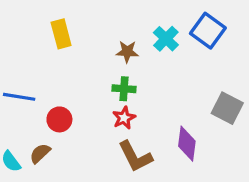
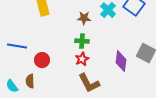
purple diamond: (187, 144) -> (121, 61), moved
brown semicircle: (40, 153) -> (30, 81), turned -48

